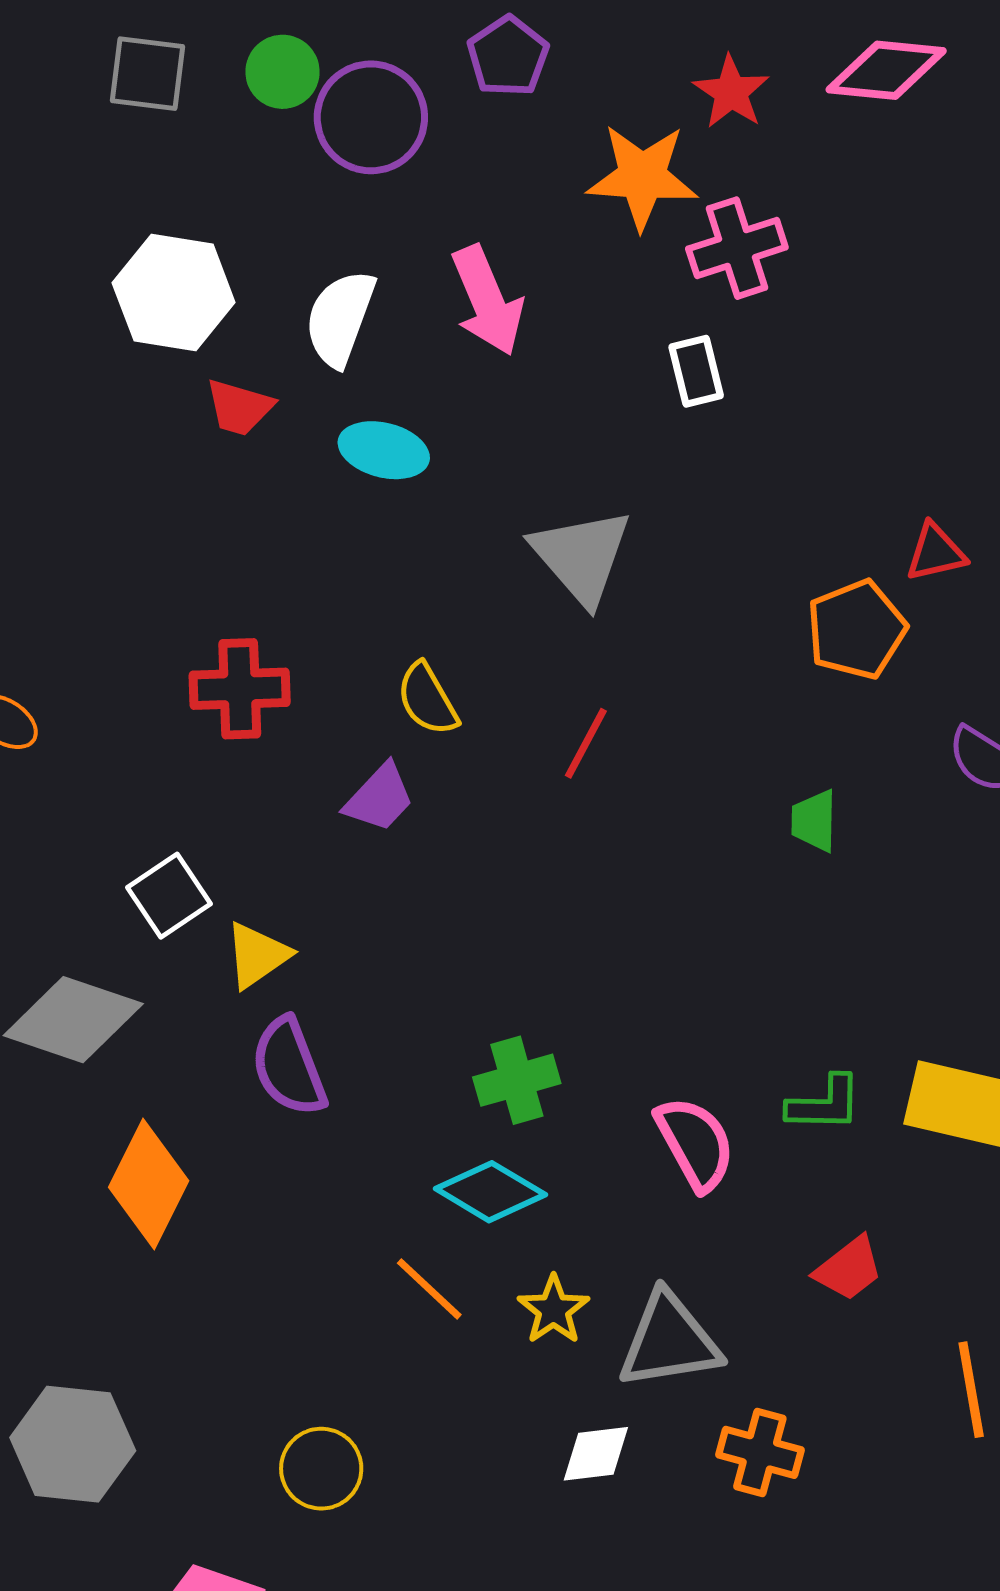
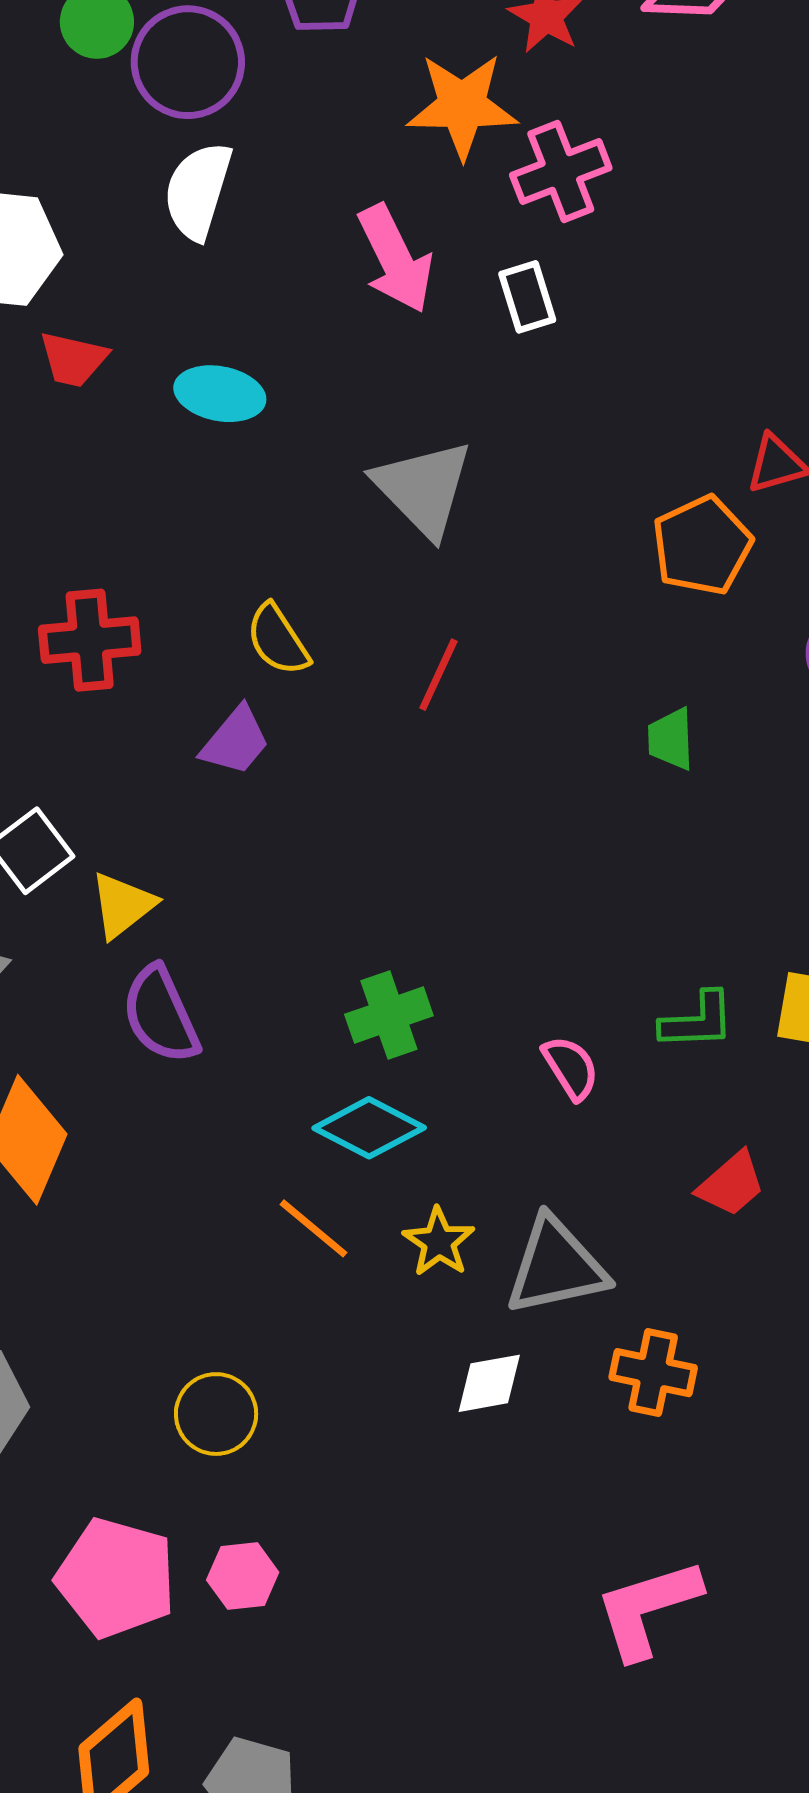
pink arrow: (487, 301) -> (395, 259), moved
white semicircle: (340, 318) -> (198, 191), moved
pink semicircle: (695, 1143) -> (571, 1068), size x0.7

